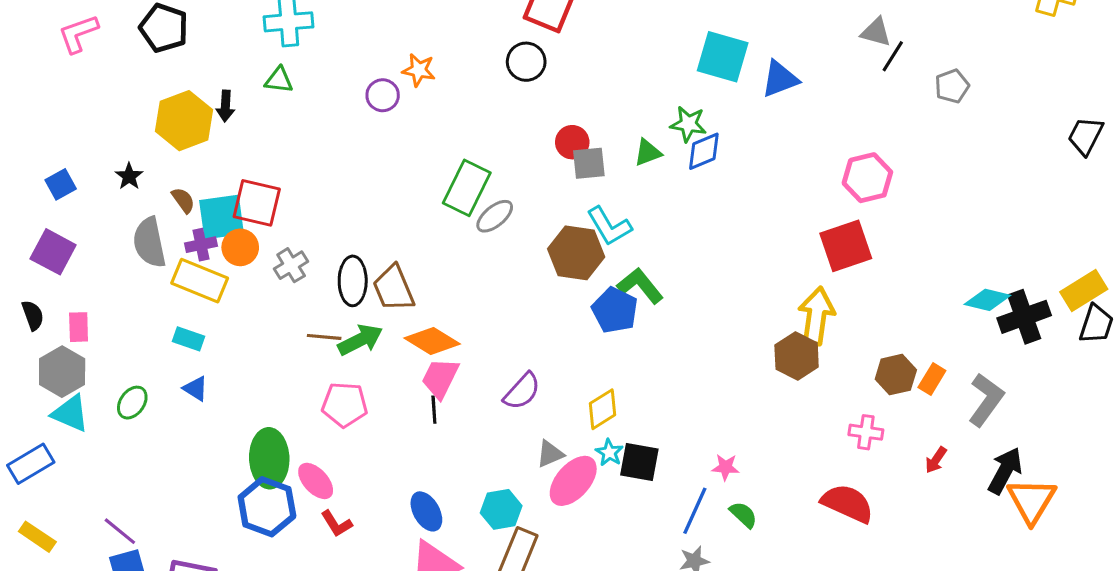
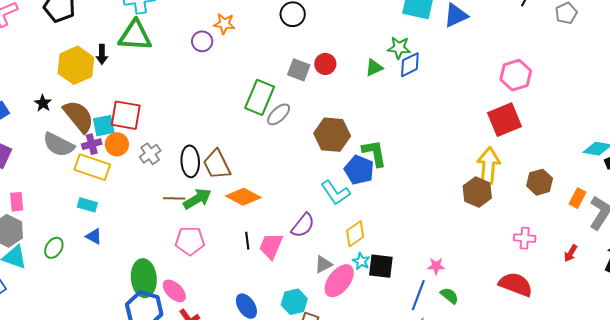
green triangle: (279, 80) -> (135, 36), size x1.8
gray square: (589, 163) -> (299, 70), moved, turned 30
brown semicircle: (183, 200) -> (79, 116), size x2.0
cyan square: (222, 217) -> (104, 126), size x0.7
cyan L-shape: (609, 226) -> (336, 193), moved
gray semicircle: (149, 242) -> (59, 145), turned -48
green L-shape: (640, 286) -> (374, 153), turned 32
brown hexagon: (896, 375) -> (540, 182), moved
pink trapezoid: (440, 378) -> (271, 246), moved
orange rectangle: (932, 379) -> (578, 198), moved

